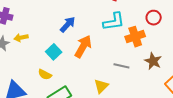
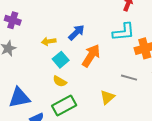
yellow arrow: (21, 38) -> (49, 41), moved
yellow semicircle: (45, 74) -> (60, 81), moved

